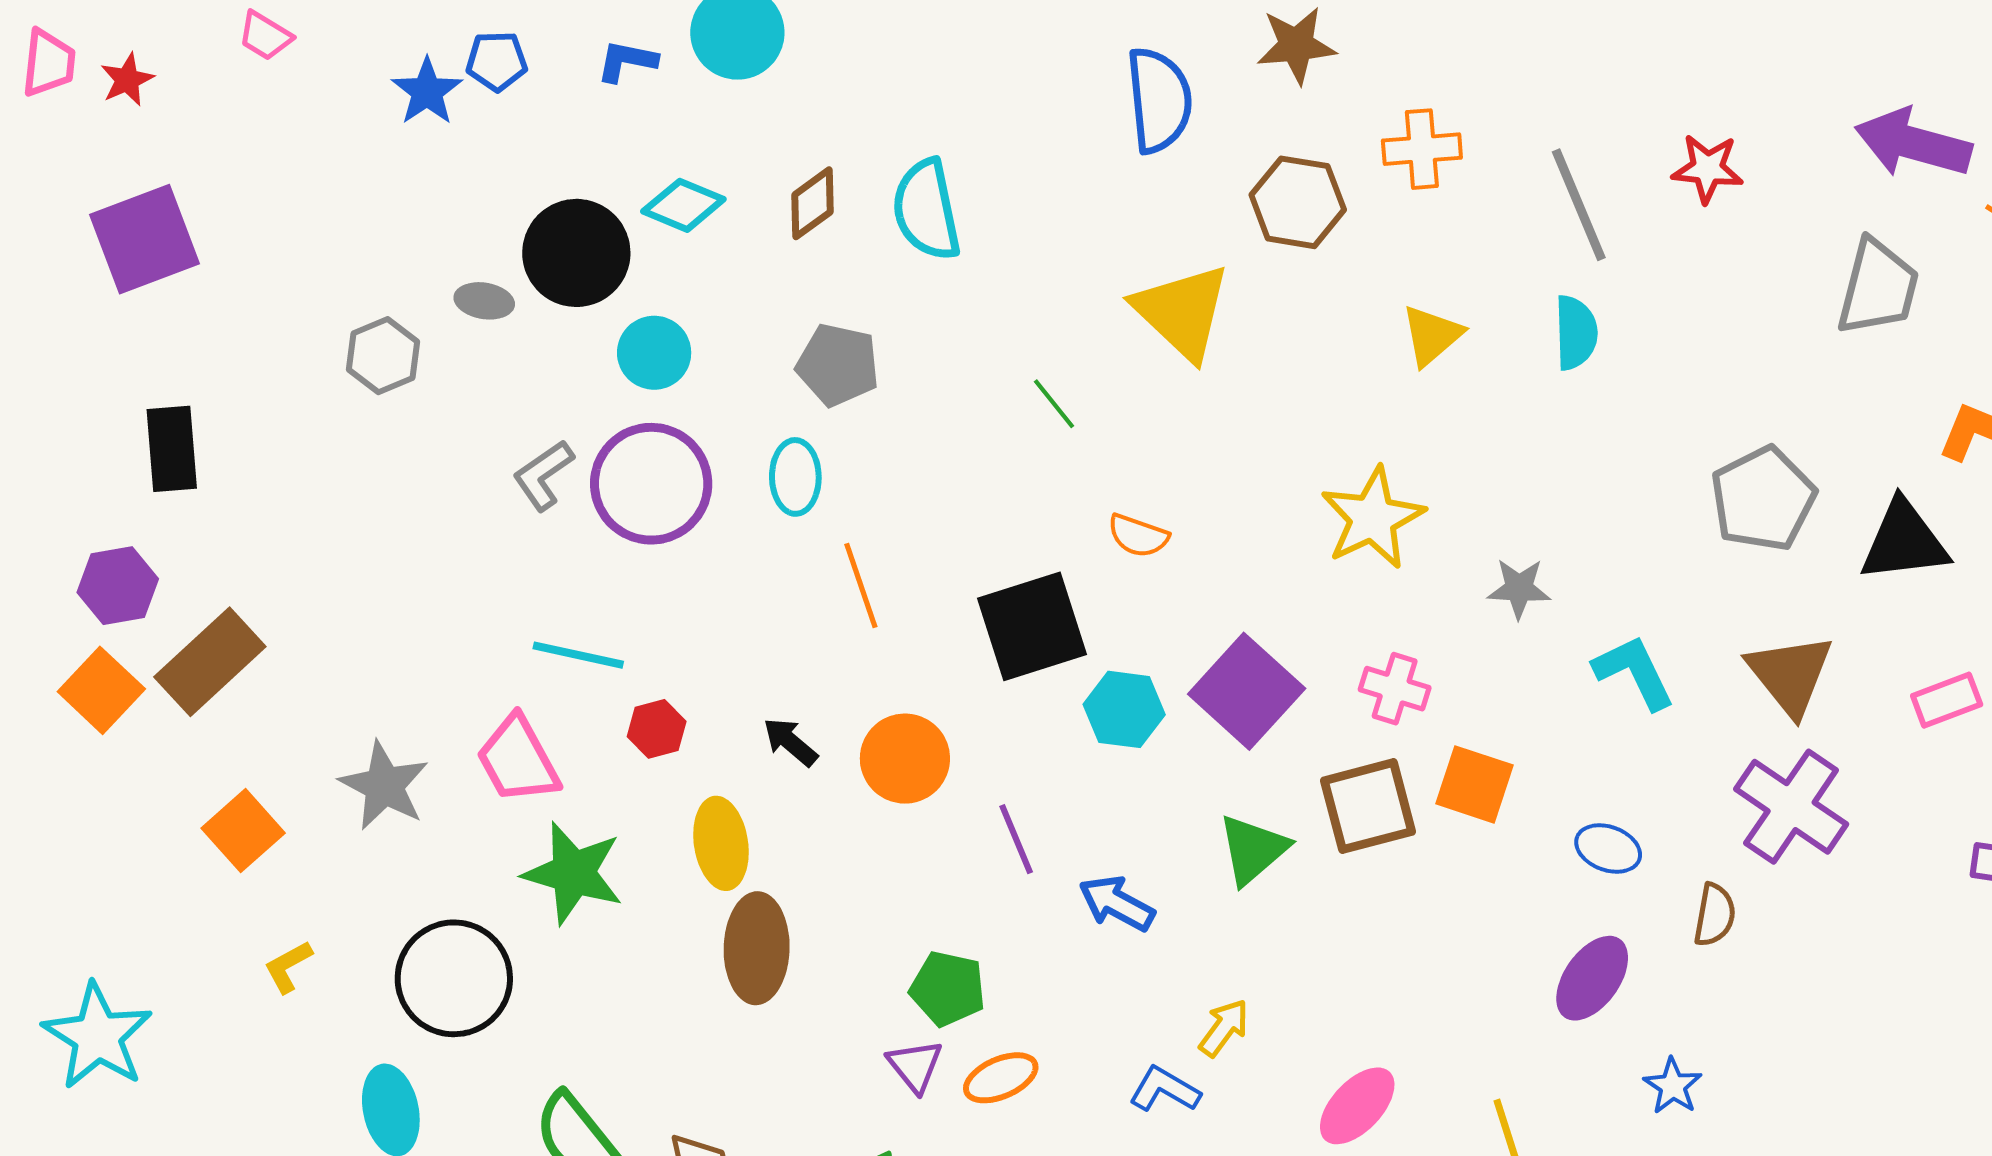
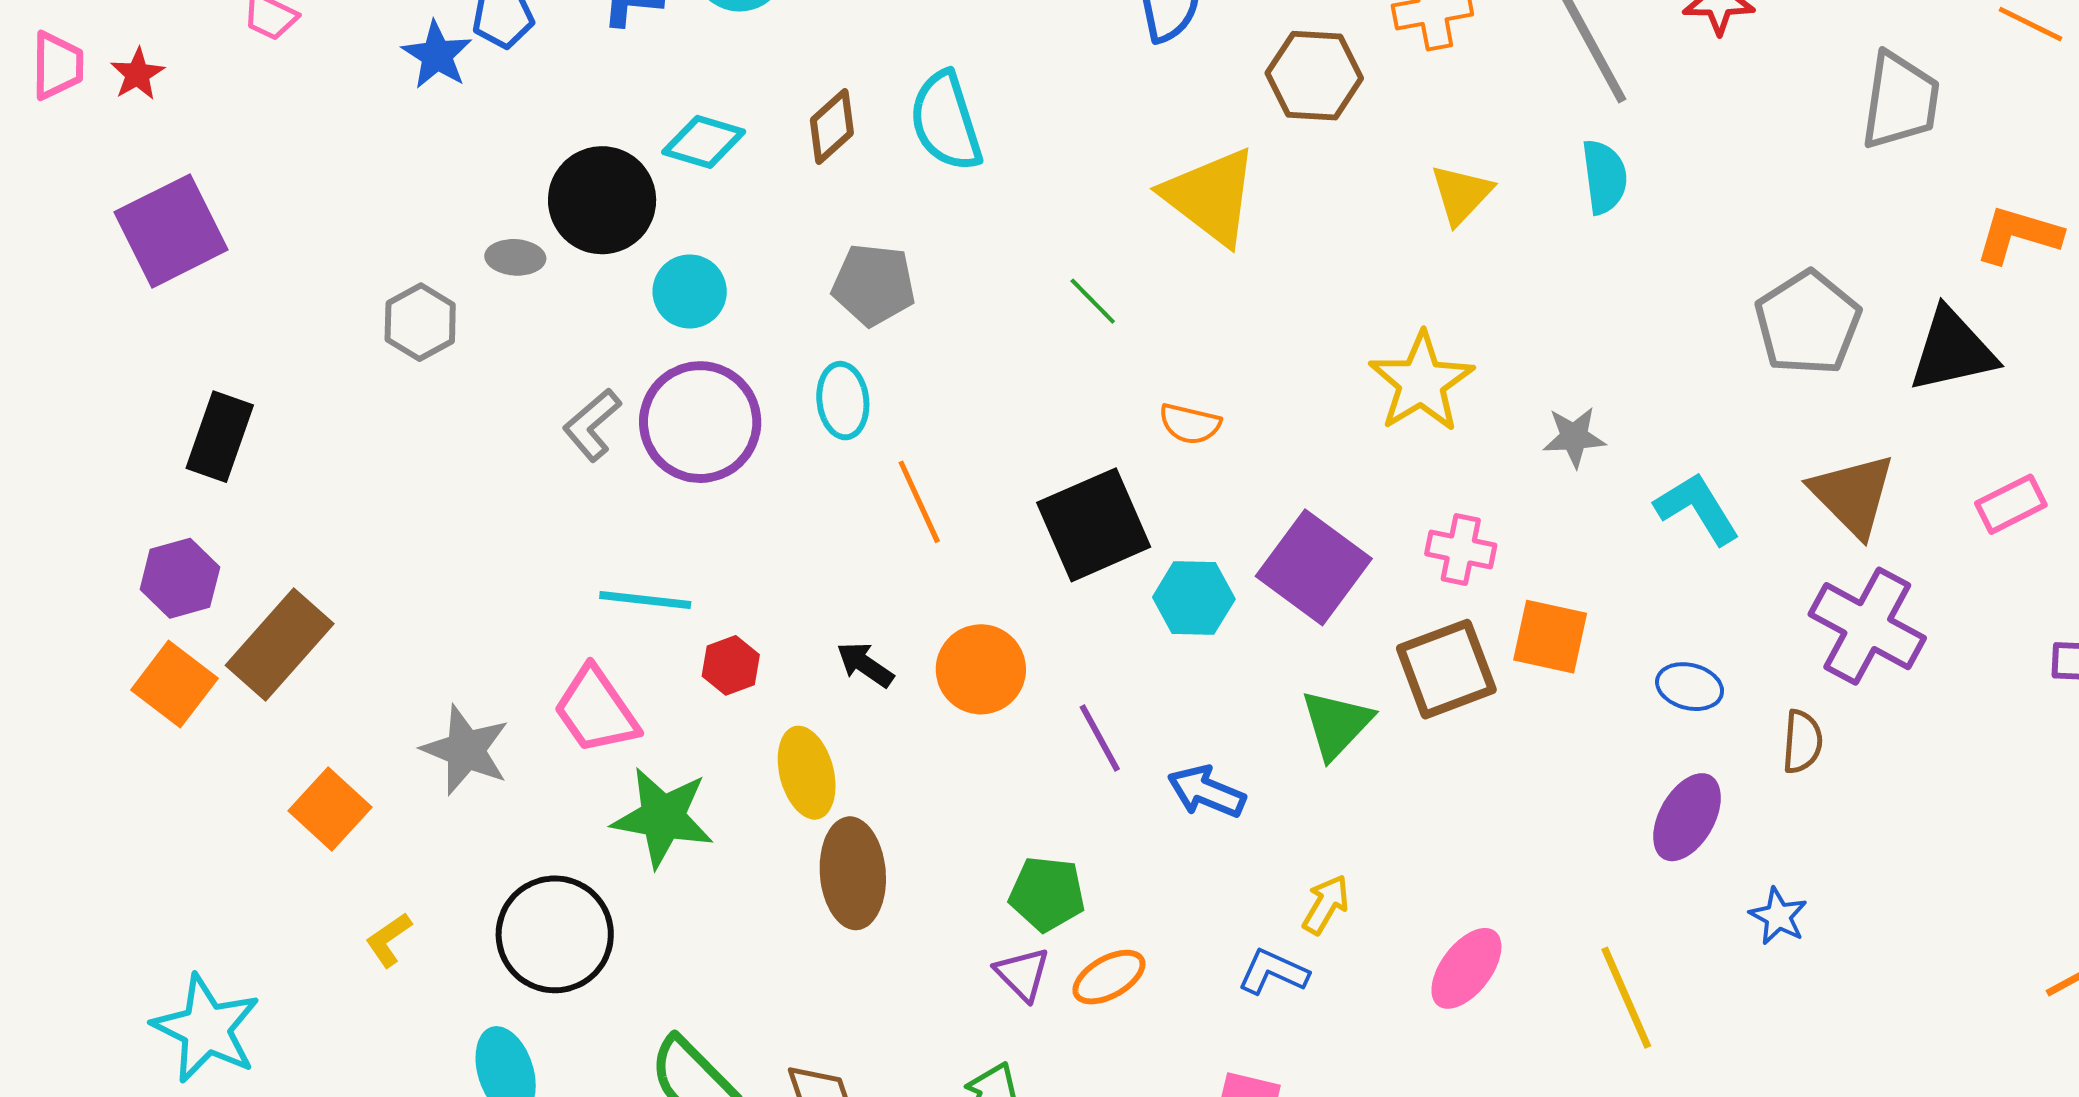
black rectangle: (172, 449) -> (220, 437), turned 30

